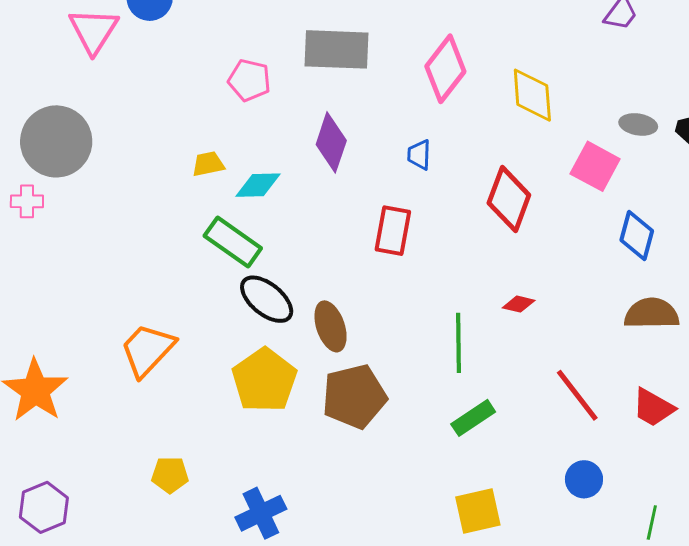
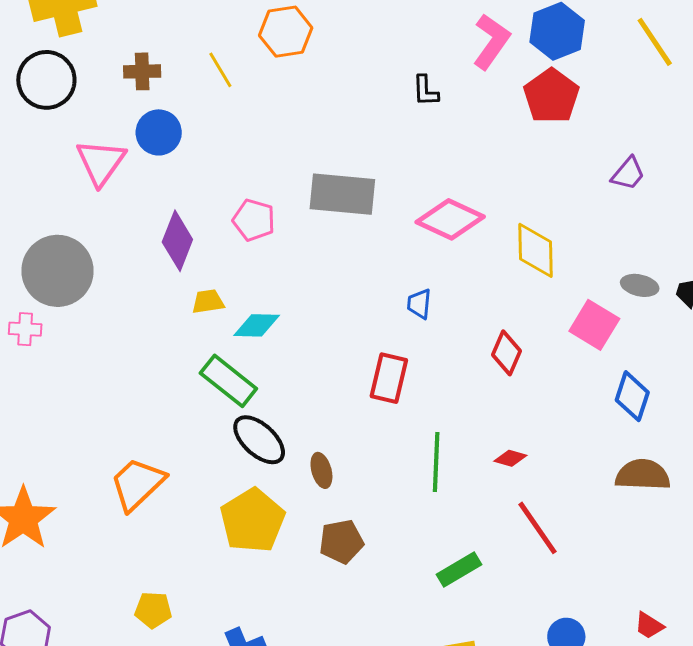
pink diamond: (445, 69) -> (450, 219), turned 74
purple diamond: (331, 142) -> (177, 241), moved
red diamond: (509, 199) -> (507, 353), size x0.7
brown ellipse: (331, 326) -> (321, 470), size x0.7
green line: (458, 343) -> (436, 462), moved
red line: (577, 395) -> (538, 528), moved
brown pentagon: (354, 396) -> (341, 542), size x0.7
red trapezoid: (653, 408) -> (649, 626), moved, size x0.7

